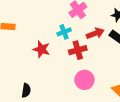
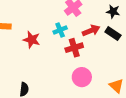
red star: (42, 49) -> (32, 40), moved

